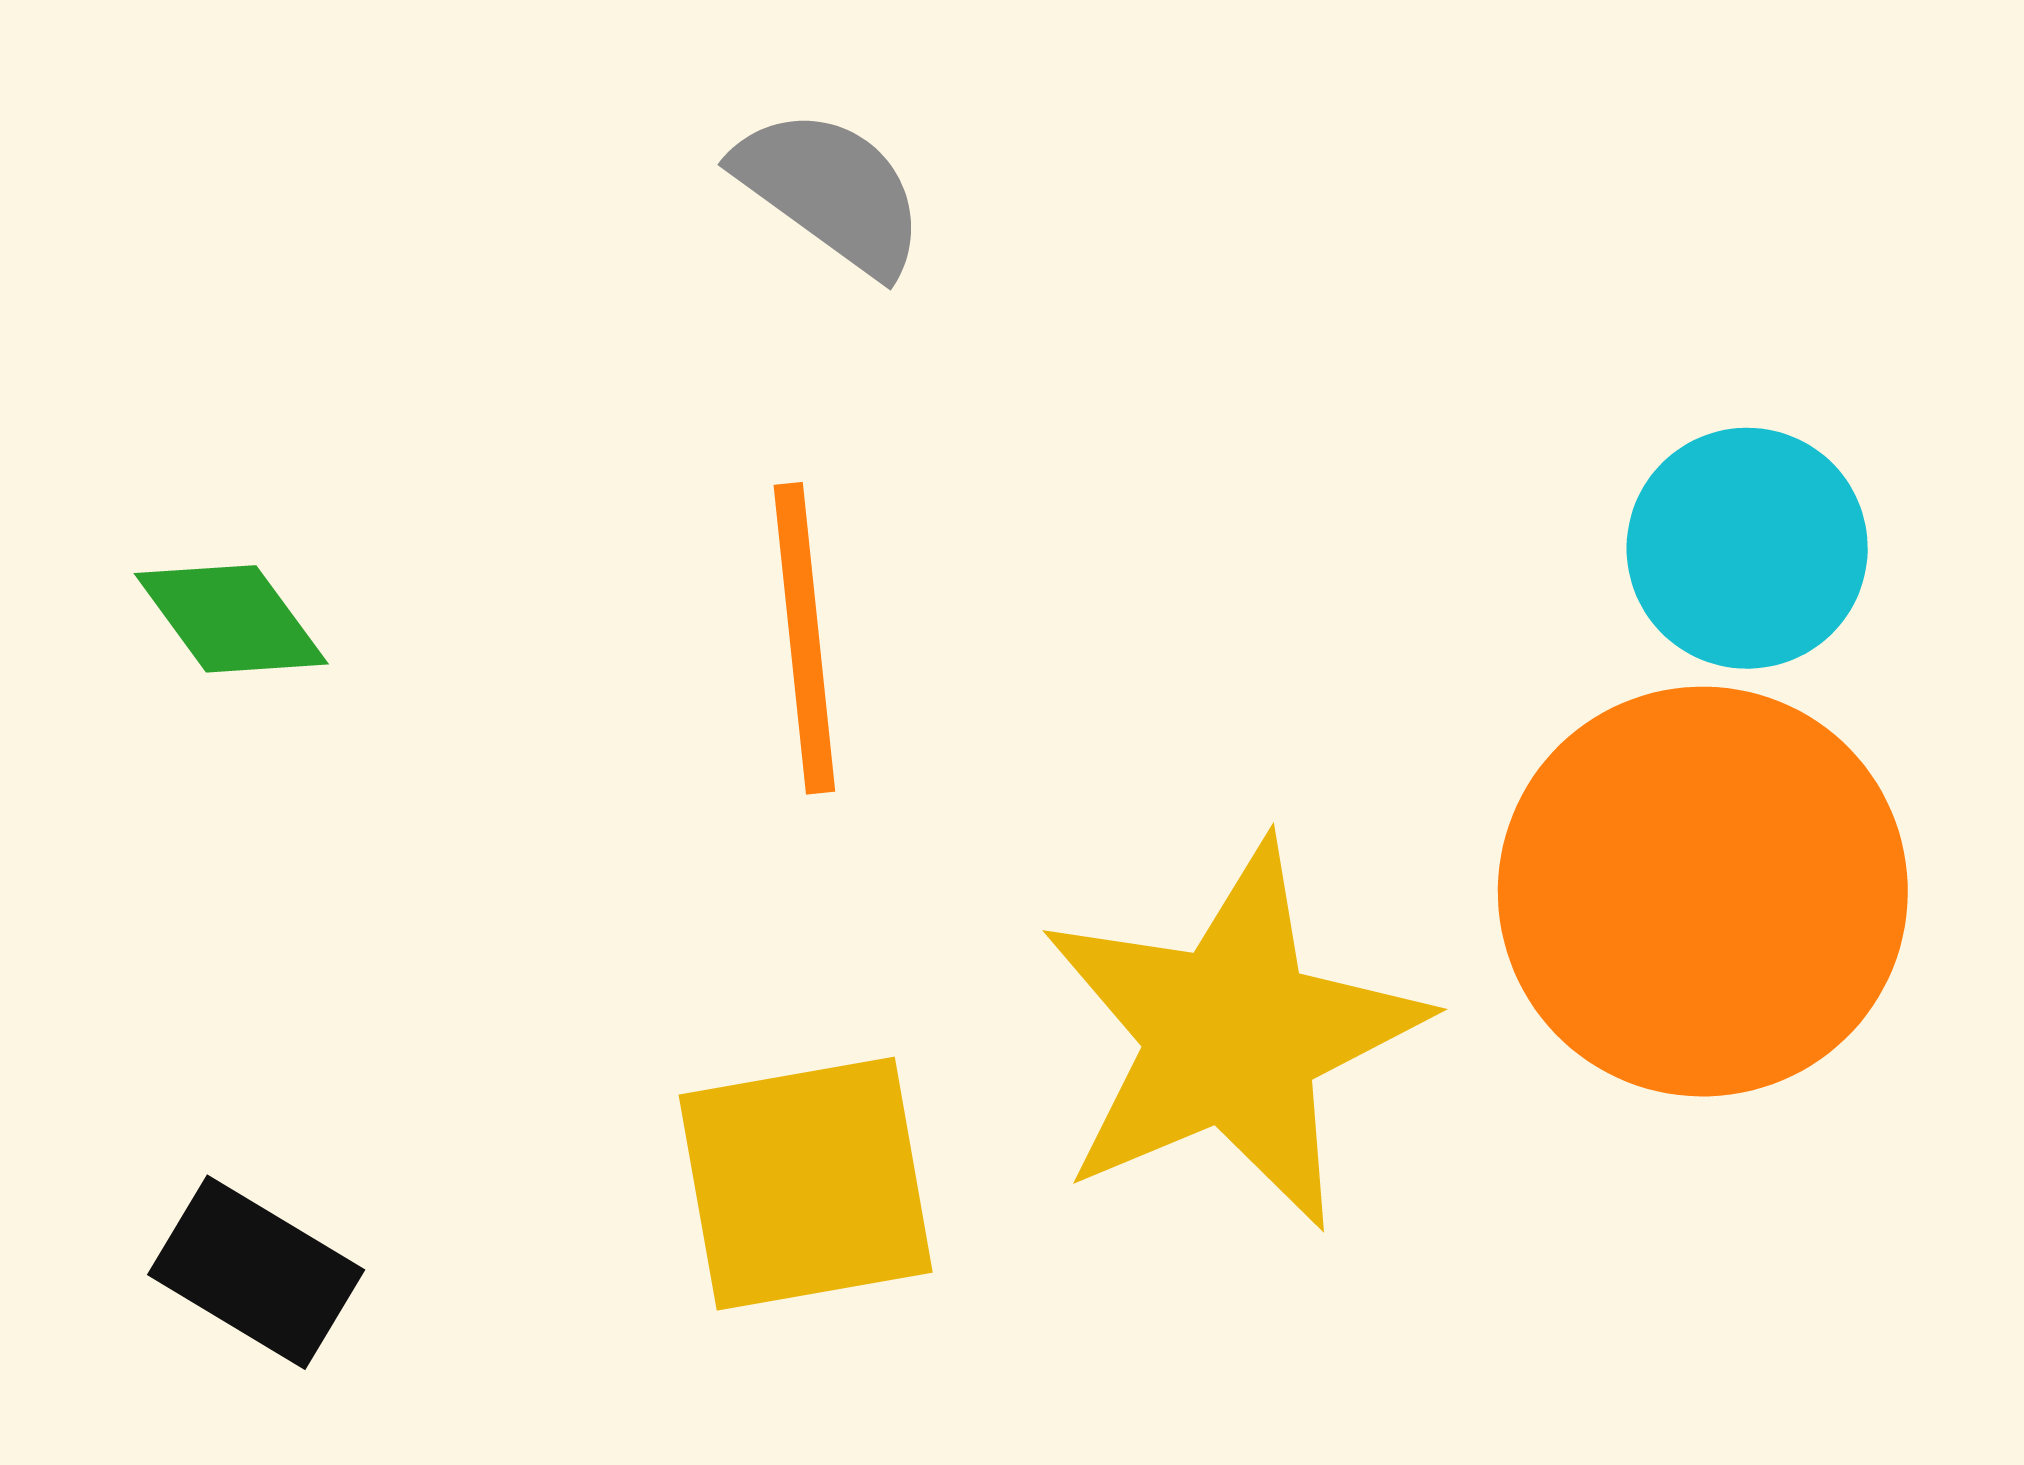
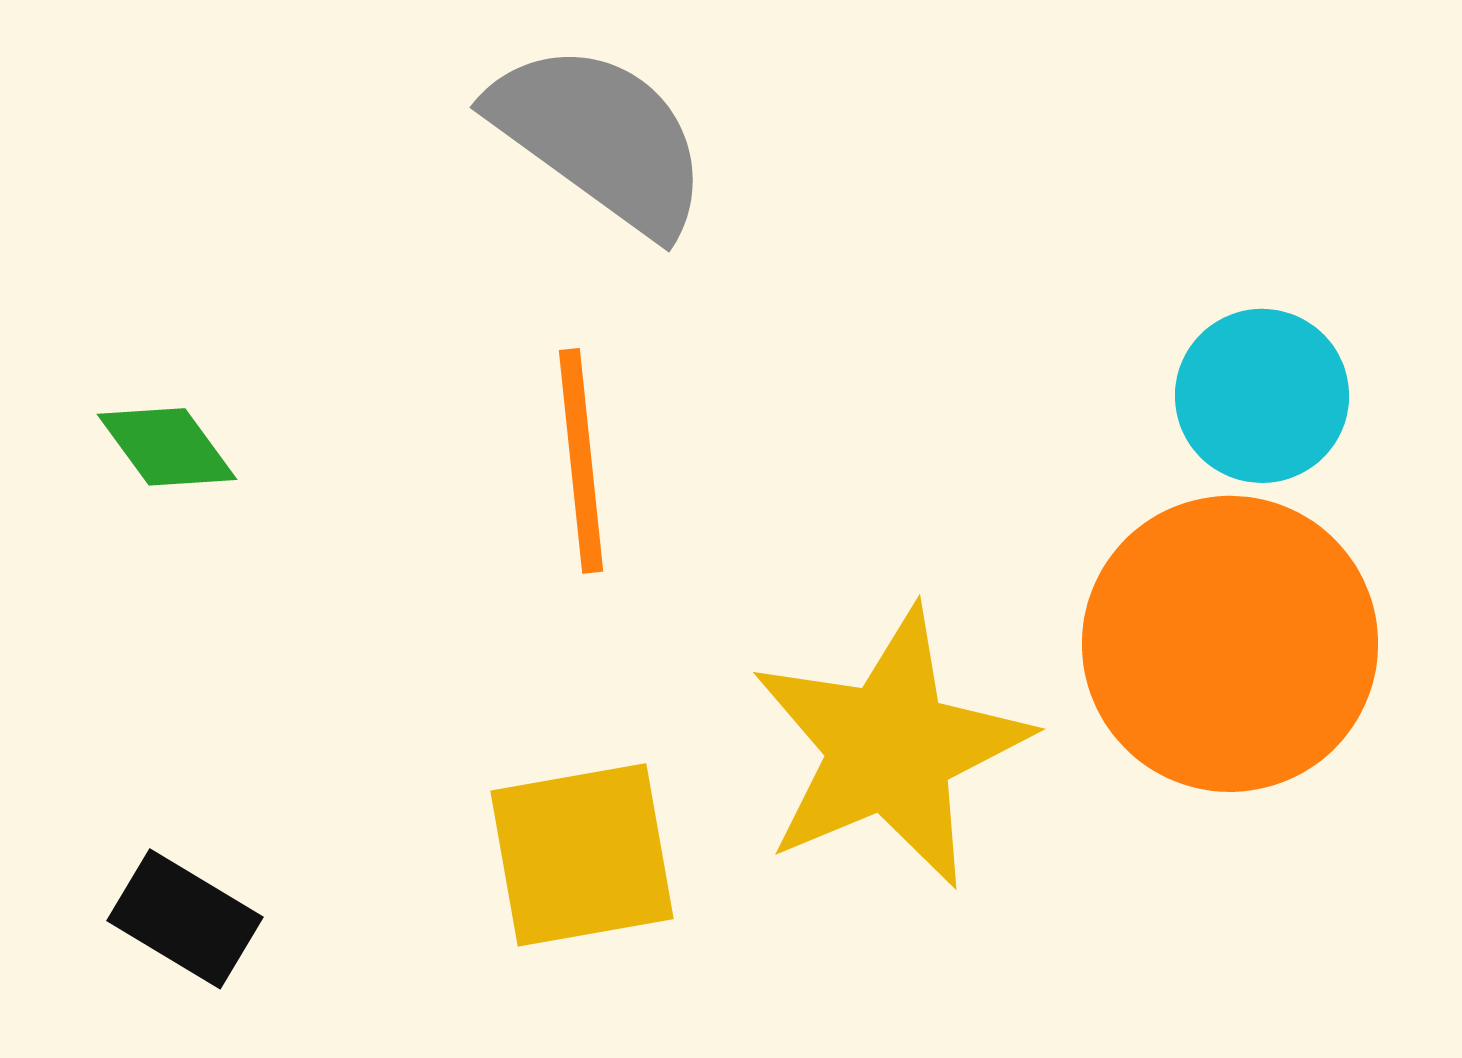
gray semicircle: (831, 191) -> (600, 138), size x1.6

